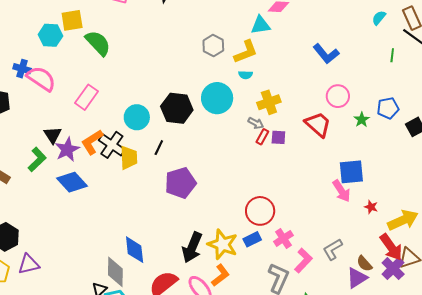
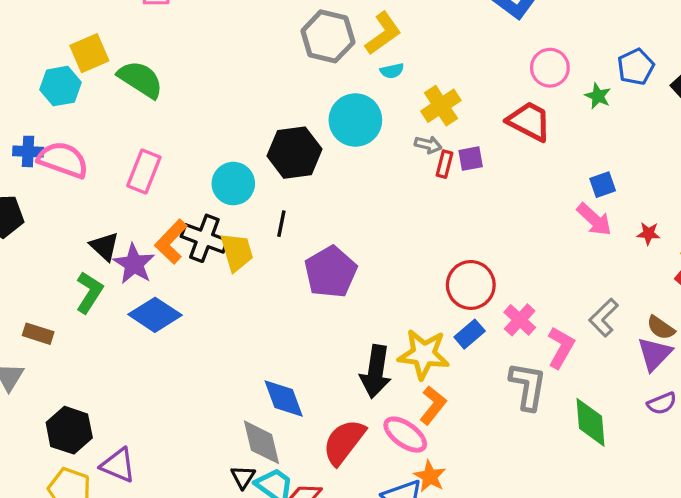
gray hexagon: (213, 45) -> (328, 36), size x1.4
blue square: (351, 172) -> (603, 185), size x0.6
purple triangle: (29, 264) -> (118, 465), turned 50

